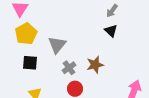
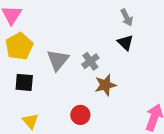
gray arrow: (112, 11) -> (127, 17), turned -64
gray cross: (69, 68) -> (90, 61), moved

